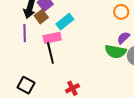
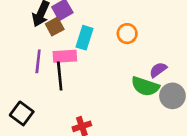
orange circle: (121, 12) -> (127, 34), moved
cyan rectangle: (65, 22) -> (84, 38), turned -42
purple line: (25, 33) -> (38, 61), moved

